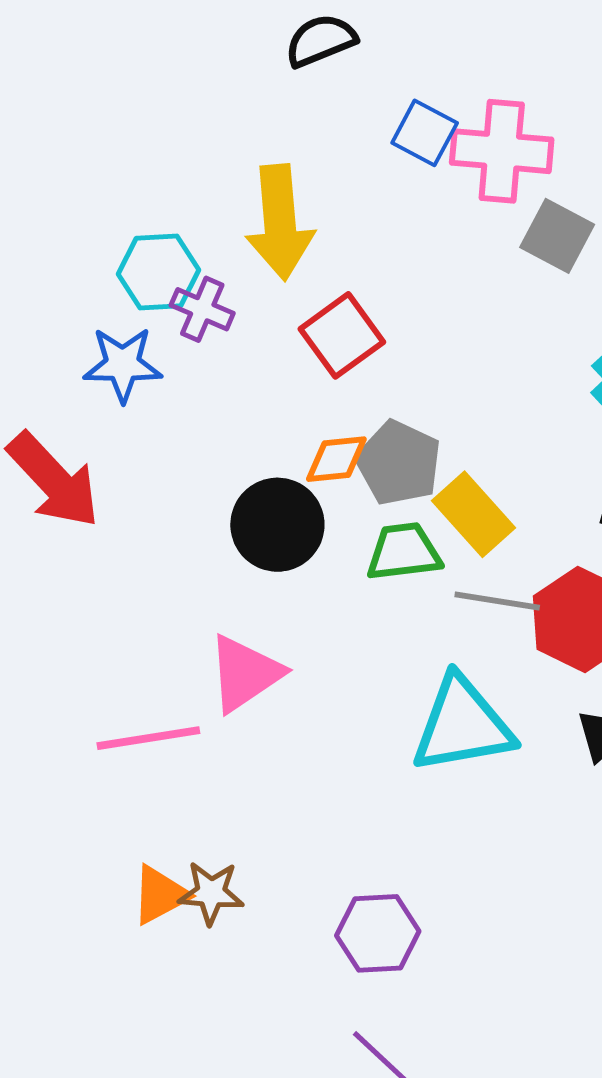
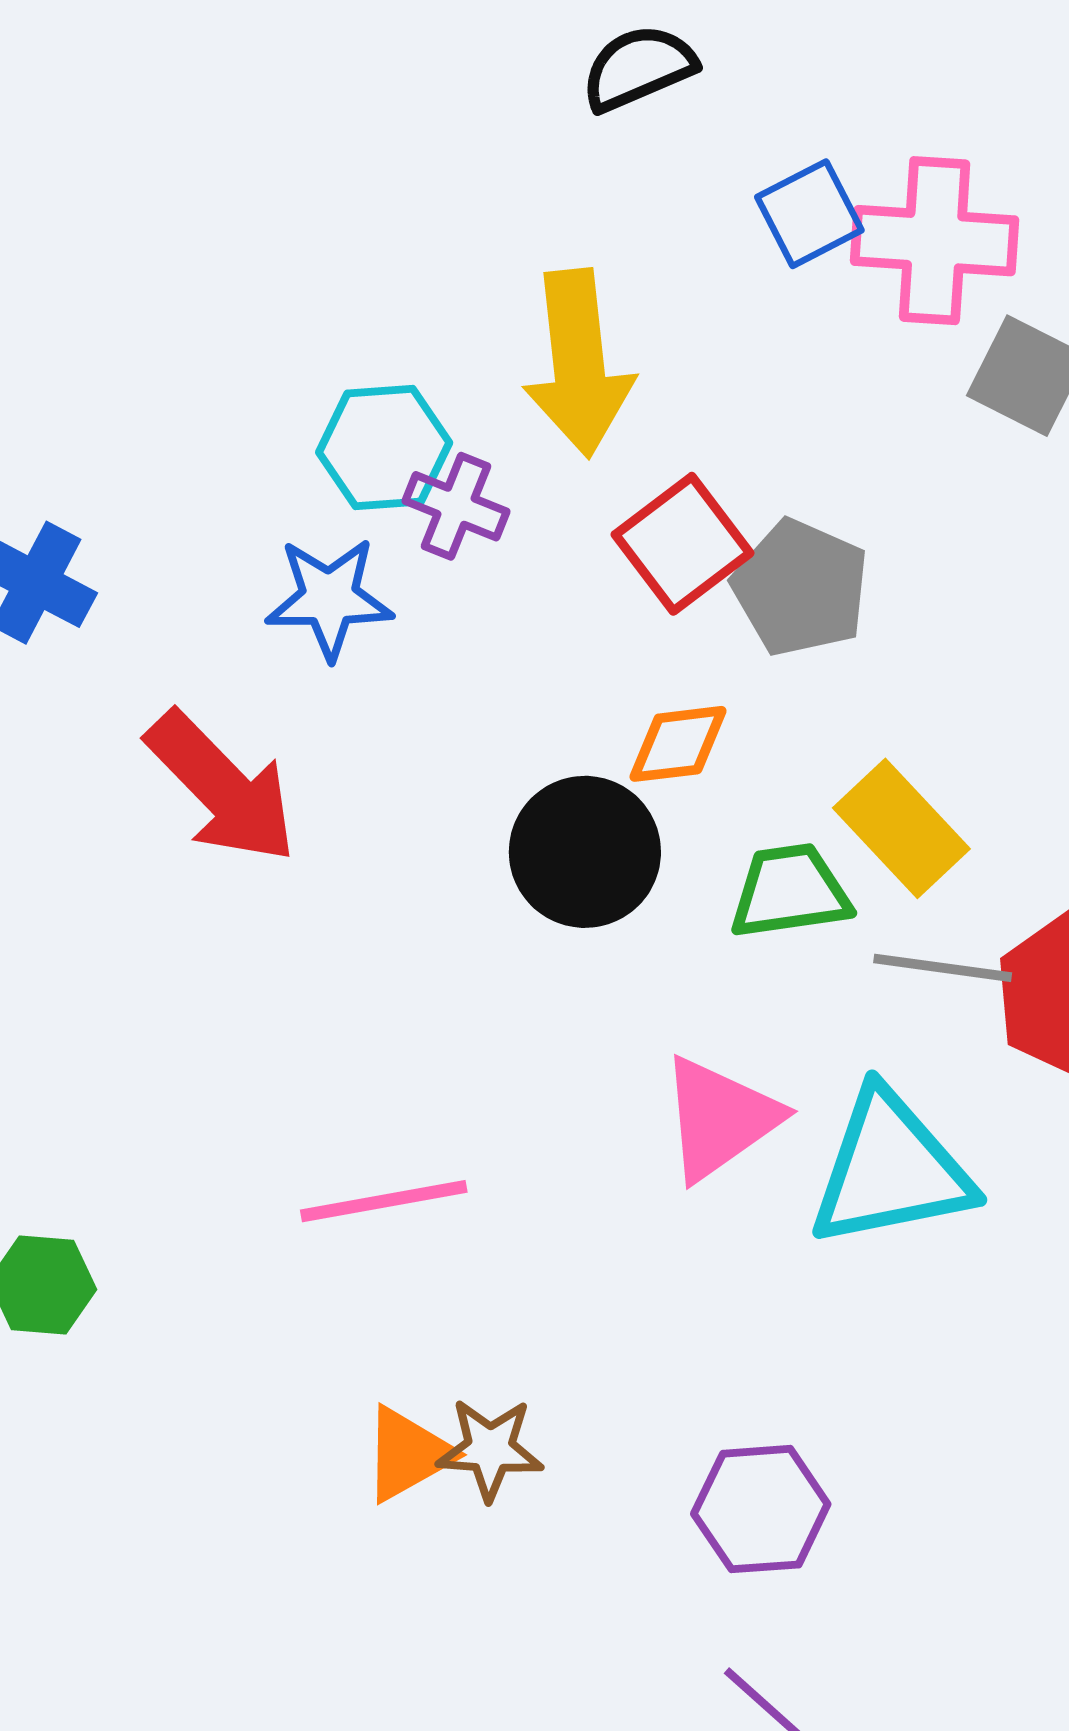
blue square: (425, 133) -> (809, 214), turned 36
gray pentagon: (399, 463) -> (801, 588), moved
pink triangle: (245, 673) -> (720, 1118), moved

